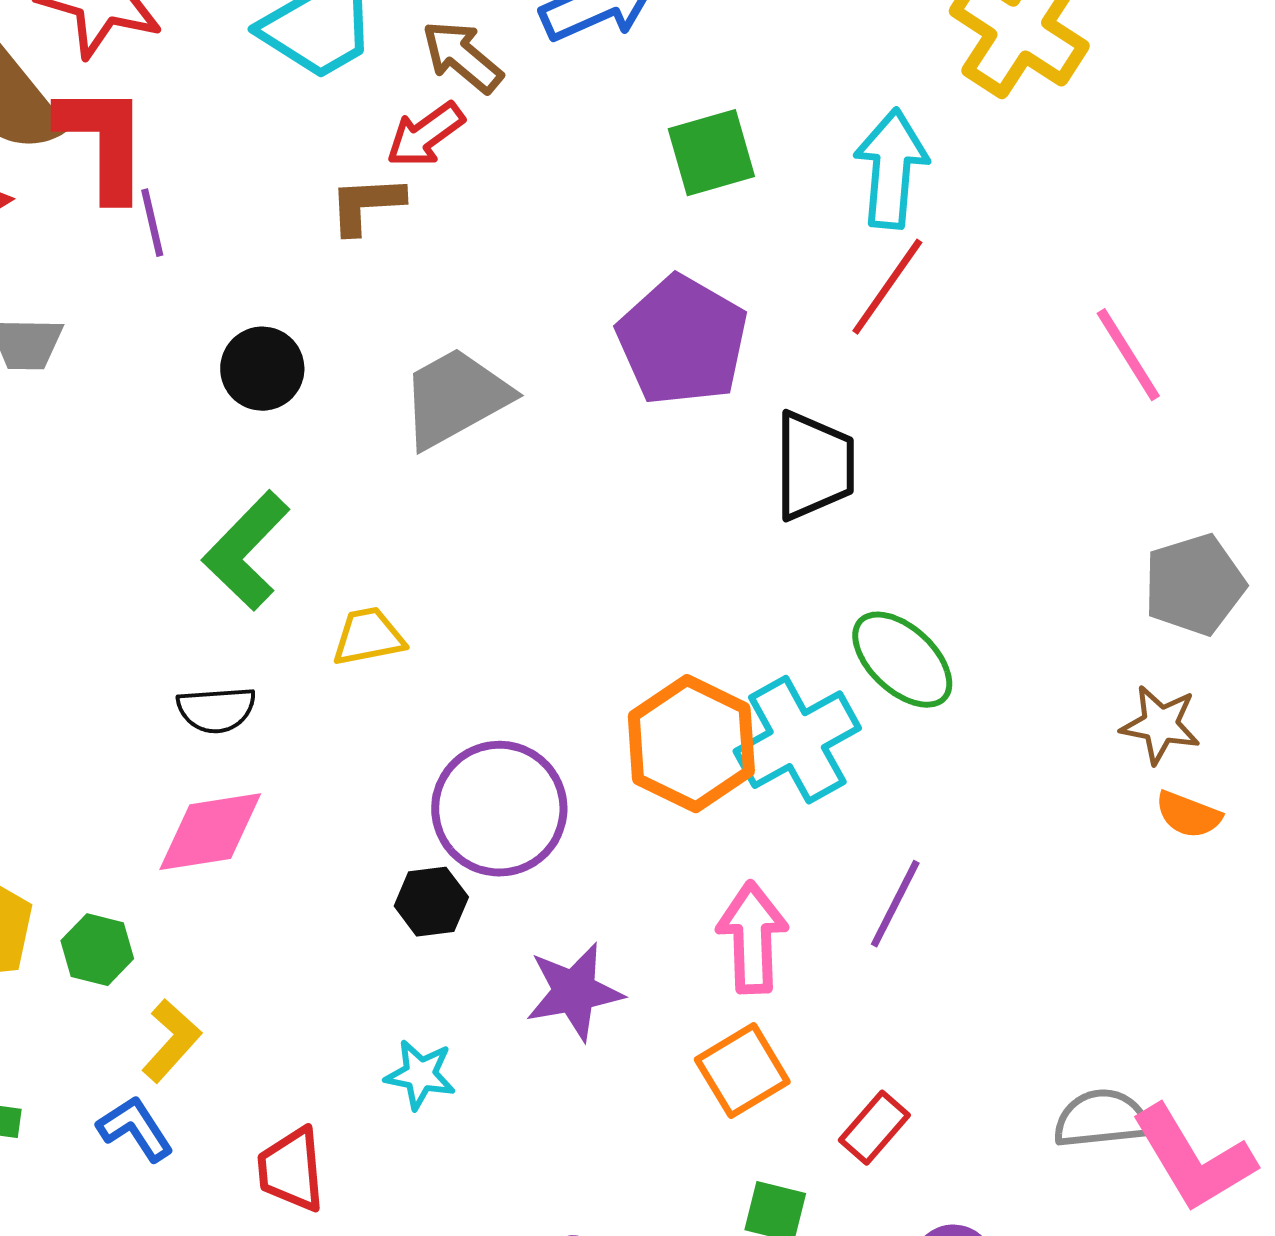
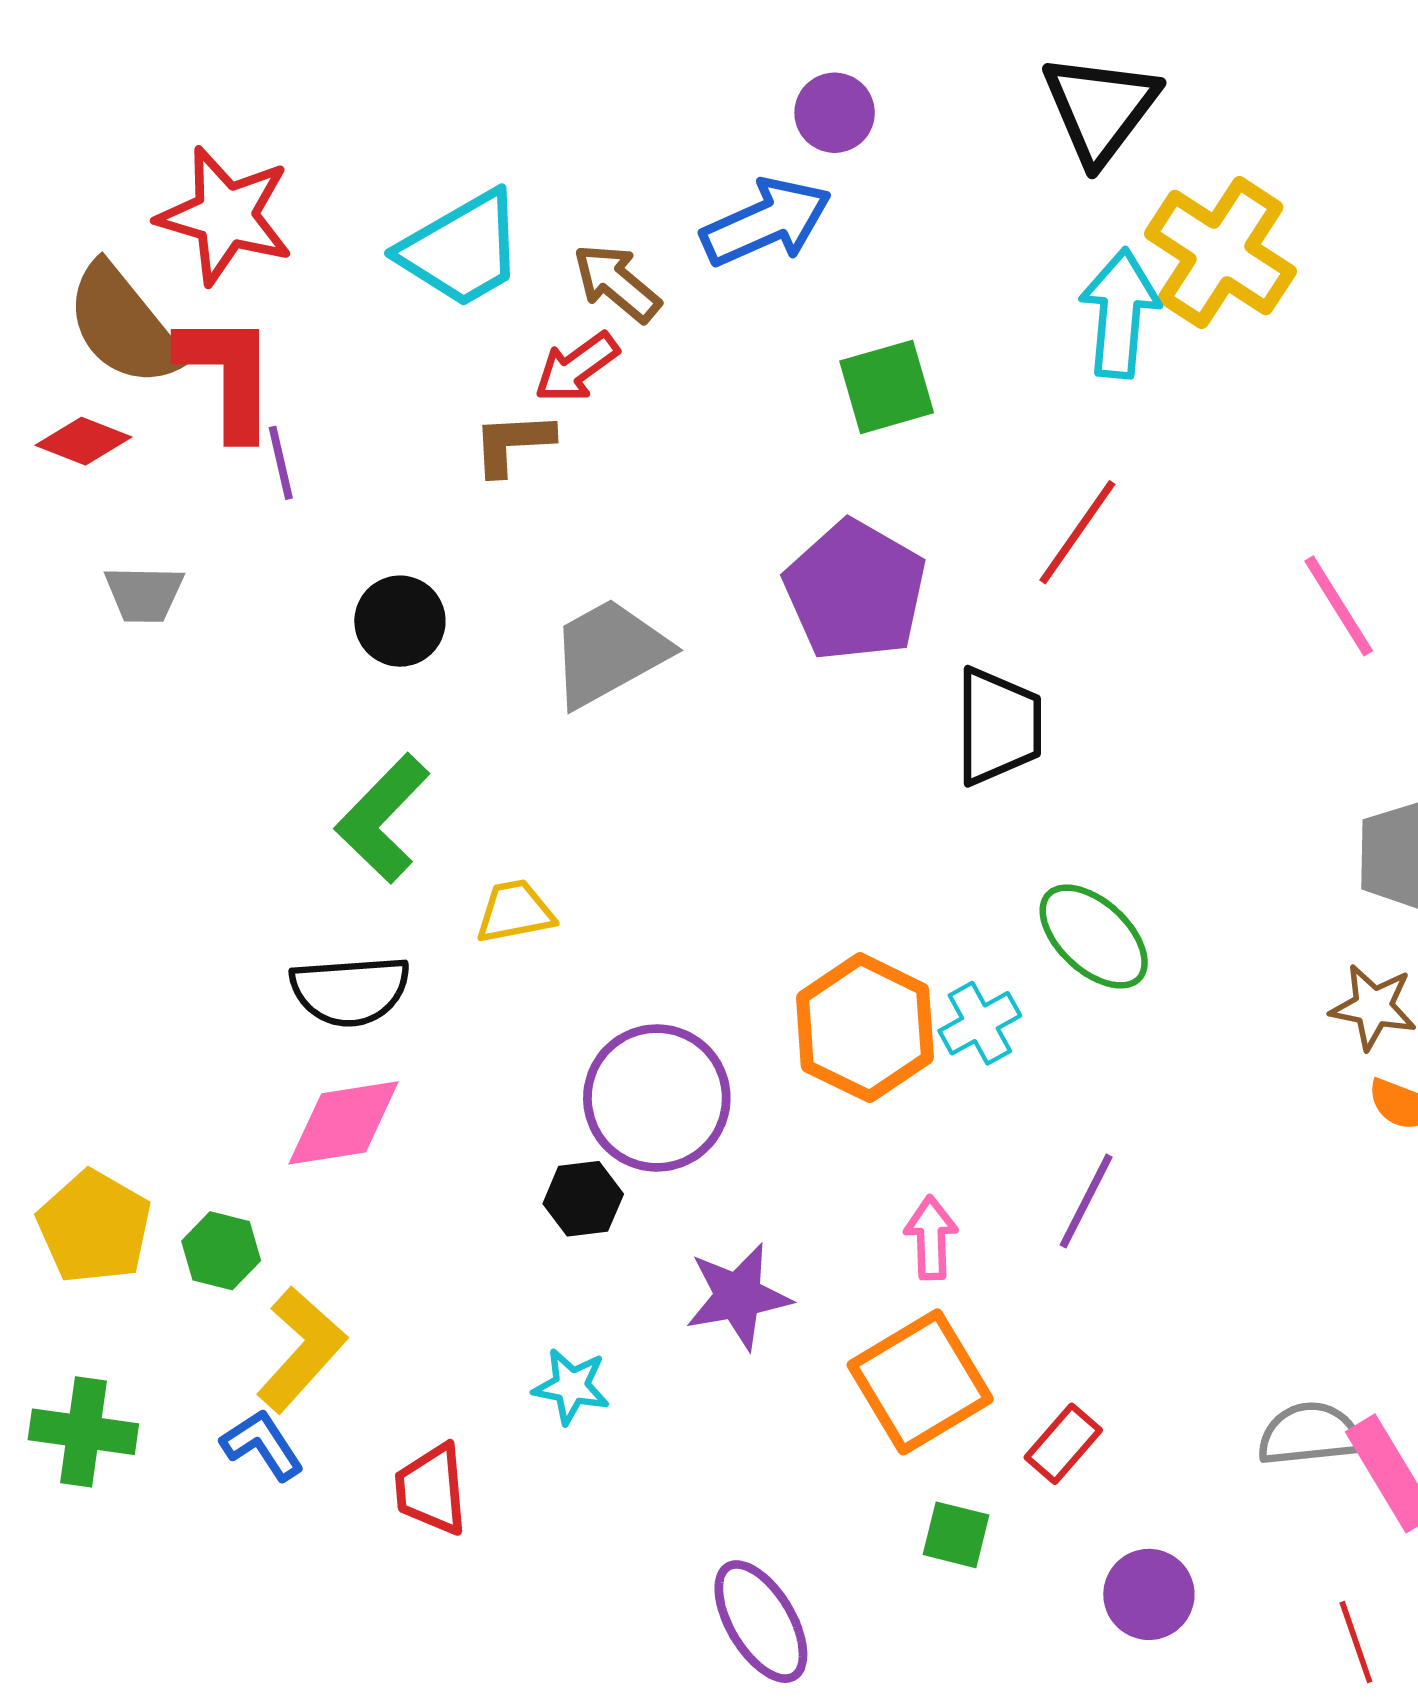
cyan arrow: (891, 169) -> (1120, 313), moved
black semicircle: (216, 710) -> (350, 991), size x1.4
cyan cross: (797, 740) -> (980, 1023), size x0.6
pink arrow: (752, 938) -> (931, 1238), size x0.7
yellow L-shape: (171, 1041) -> (301, 1349), size x1.4
orange square: (742, 1071) -> (920, 1382), size x1.4

